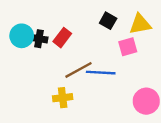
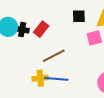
black square: (108, 21) -> (79, 16), turned -32
blue line: (101, 73) -> (56, 79), moved

